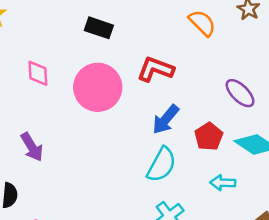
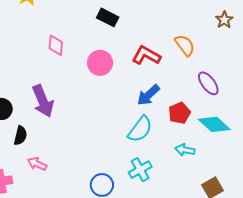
orange semicircle: (202, 23) -> (185, 45), moved
pink circle: (98, 87) -> (100, 63), size x0.7
purple arrow: (32, 147) -> (43, 101), size x1.4

